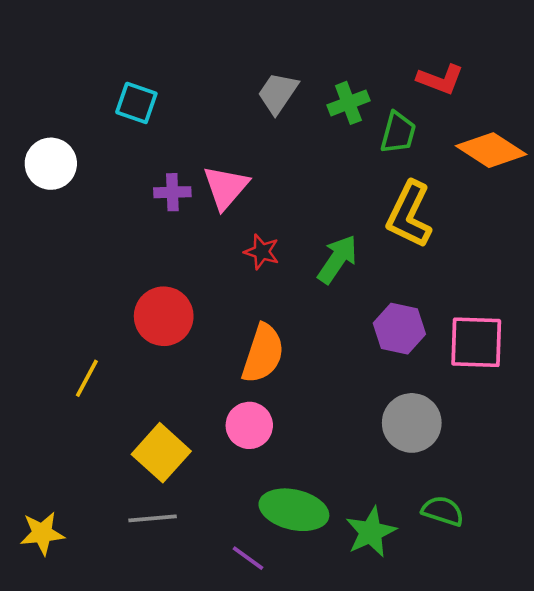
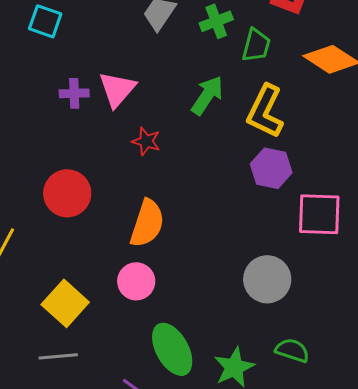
green arrow: (337, 259) -> (207, 95), moved
purple hexagon: (399, 329) -> (271, 168), moved
green ellipse: (294, 510) -> (172, 349), turned 48

